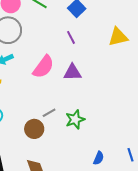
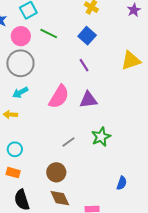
green star: (75, 119) -> (101, 137), moved
brown circle: (34, 129) -> (56, 172), moved

